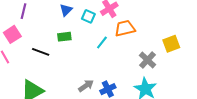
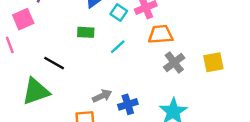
cyan line: (102, 42) -> (118, 47), moved
black line: (41, 52) -> (54, 63), moved
gray cross: (148, 60) -> (174, 62), moved

